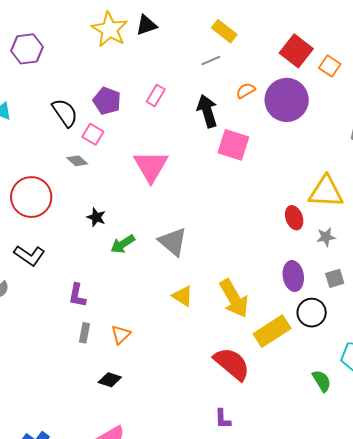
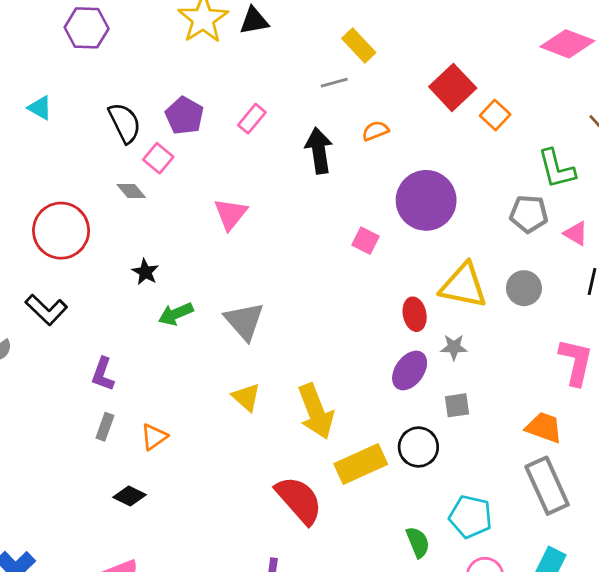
purple circle: (287, 100) -> (426, 200), moved
pink square: (233, 145) -> (366, 241), moved, size x0.6
pink triangle: (151, 166) -> (231, 214), size x0.7
purple ellipse: (293, 276) -> (410, 370), moved, turned 36

